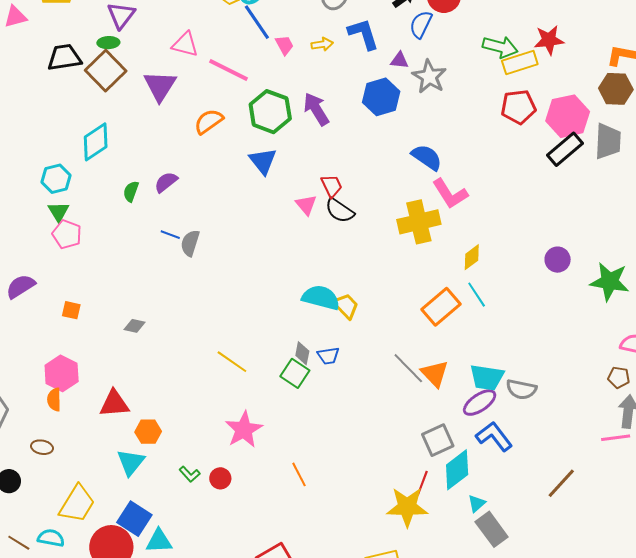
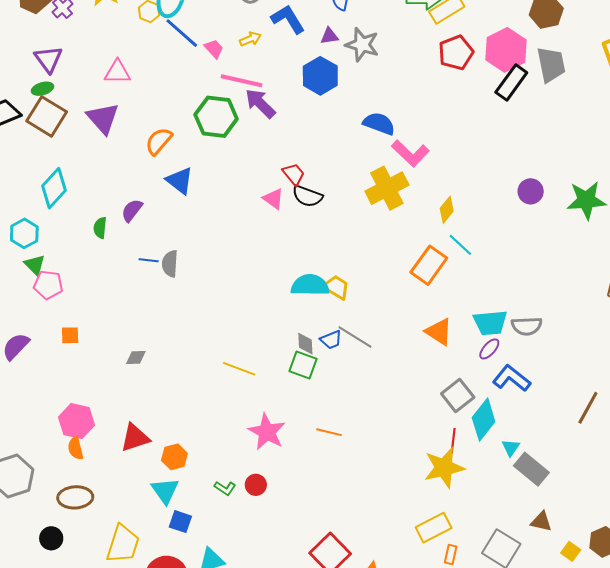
pink line: (229, 70) -> (241, 81), moved
blue triangle: (263, 161) -> (180, 181), moved
orange square: (71, 310) -> (70, 335), moved
gray line: (408, 368) -> (355, 337), moved
purple ellipse: (480, 403) -> (489, 349), size x0.7
brown ellipse: (42, 447) -> (75, 497), size x1.6
orange line: (299, 474) -> (329, 432), moved, turned -35
blue square: (134, 519) -> (180, 522), moved, size x0.7

